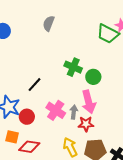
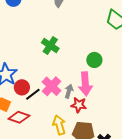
green cross: (73, 67) -> (50, 45), moved
black line: (34, 85) -> (33, 94), moved

